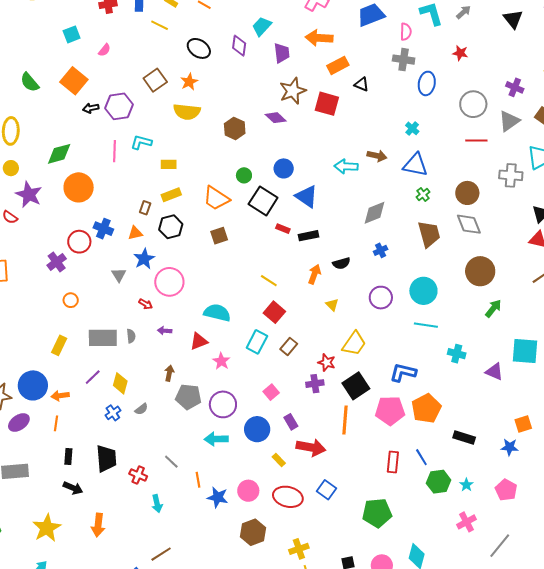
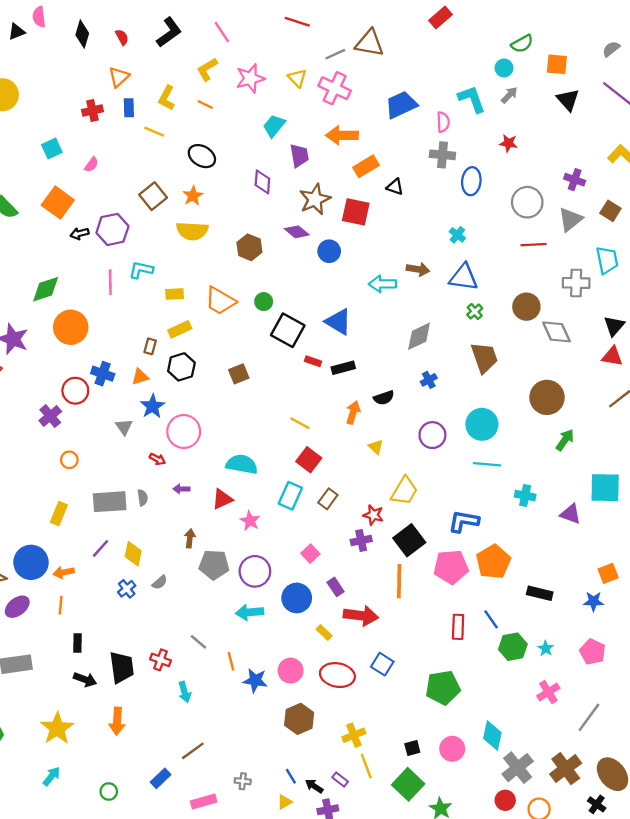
purple diamond: (239, 46) -> (262, 182), moved
blue circle: (284, 168) -> (329, 251), moved
orange trapezoid: (216, 198) -> (220, 301), moved
gray diamond: (469, 224) -> (556, 332), moved
black trapezoid: (106, 458) -> (122, 667), moved

